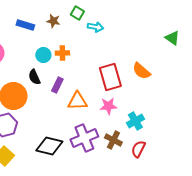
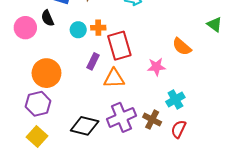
green triangle: (172, 38) -> (214, 24), moved
black semicircle: (34, 77) -> (48, 18), moved
red rectangle: (110, 77) -> (119, 46), moved
pink star: (108, 106) -> (156, 67), moved

